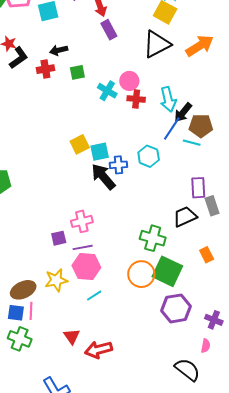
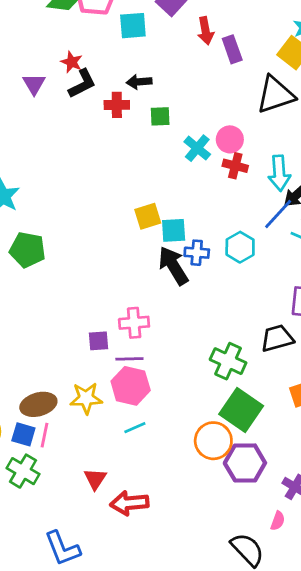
purple rectangle: (109, 30) -> (232, 49), moved
orange circle: (141, 274) -> (213, 441), moved

